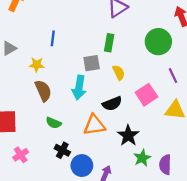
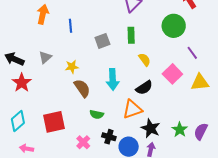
blue line: (53, 38) -> (71, 26), moved
gray square: (92, 63) -> (102, 41), moved
black star: (128, 135) -> (151, 128), moved
pink cross: (21, 155) -> (83, 142), moved
purple semicircle: (165, 165) -> (201, 131), turned 36

